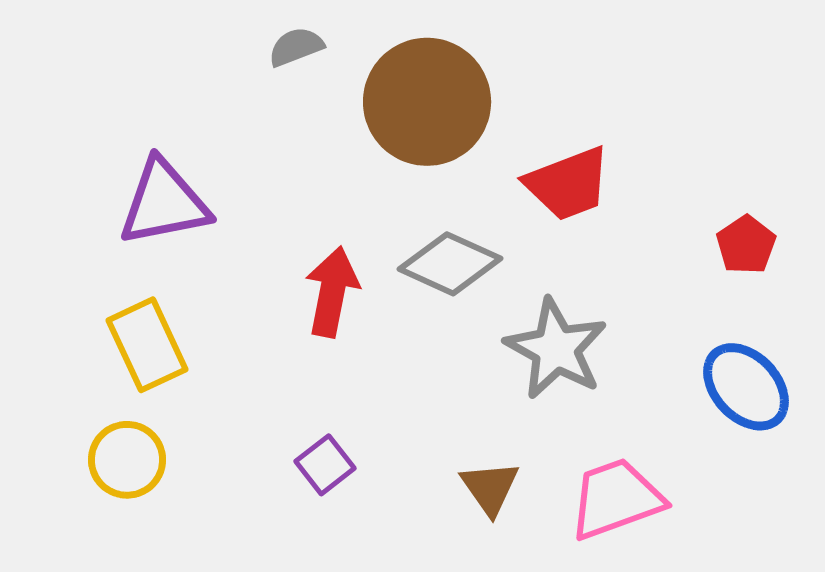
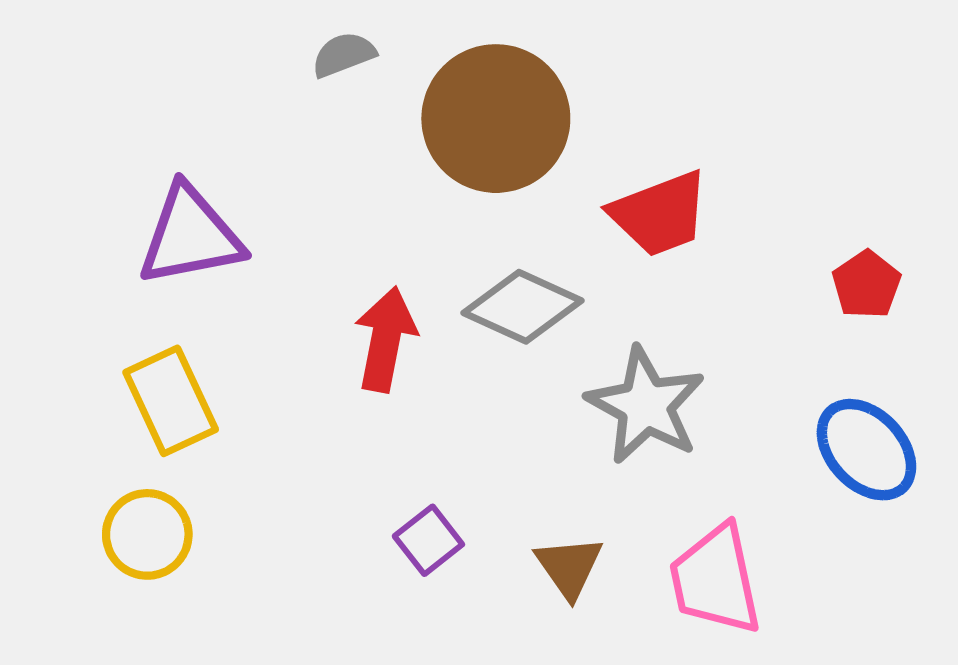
purple square: (325, 465) -> (428, 540), moved
pink trapezoid: (616, 499) -> (715, 580), turned -82

